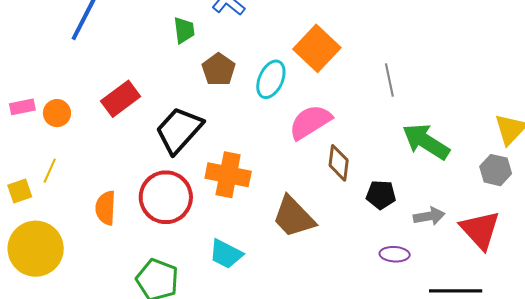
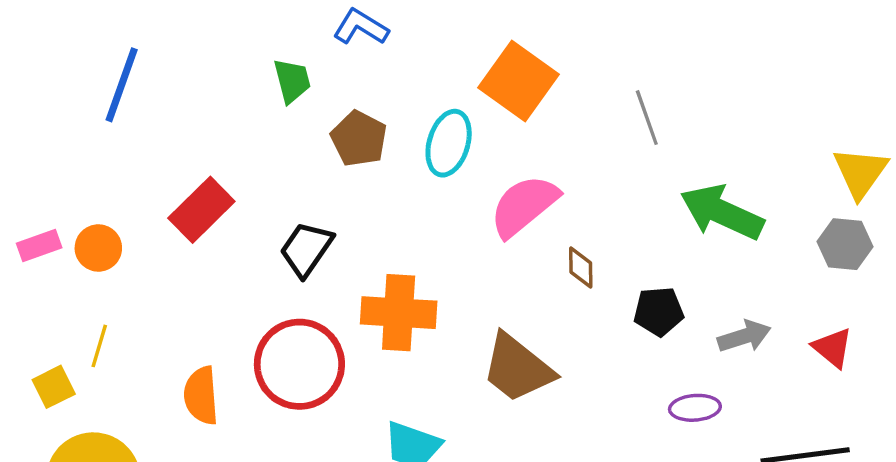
black trapezoid: (179, 130) -> (306, 249), size x0.7
brown diamond: (339, 163) -> (581, 267), size x0.7
red triangle: (480, 230) -> (833, 348), size x0.6

